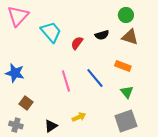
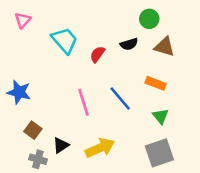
green circle: (126, 15) -> (149, 19), moved
pink triangle: (18, 16) -> (23, 20), size x0.6
yellow arrow: (79, 117) -> (100, 148), size x1.6
gray cross: (16, 125) -> (38, 159), moved
black triangle: (51, 126) -> (61, 145), moved

